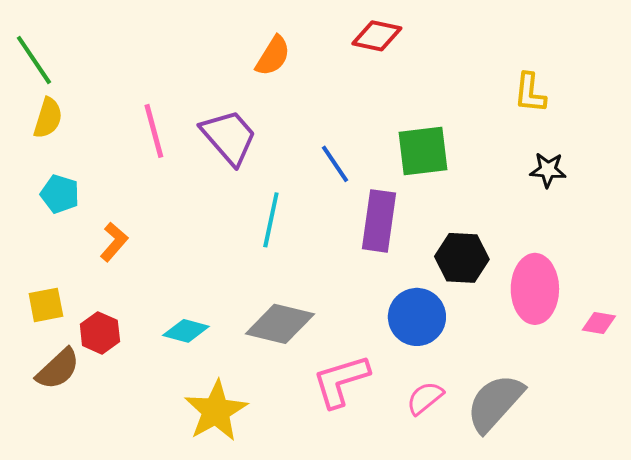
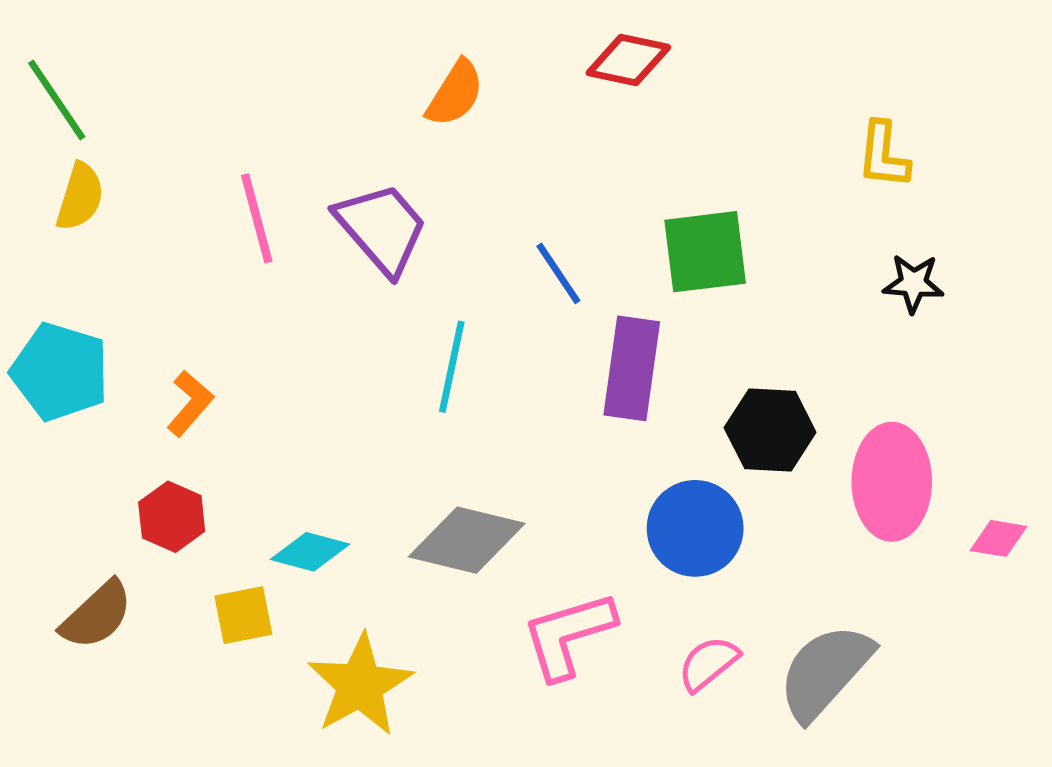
cyan pentagon: (60, 194) -> (60, 372), moved, size x1.5
yellow square: (46, 305) -> (243, 615), moved
red hexagon: (100, 333) -> (172, 517), moved

